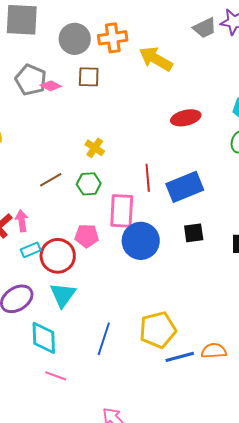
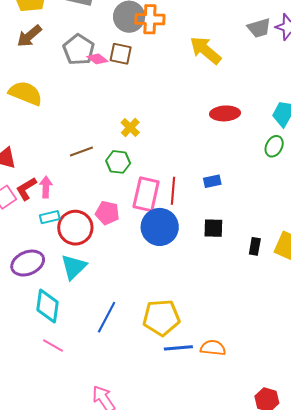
orange cross: (113, 38) -> (150, 19), moved
brown square: (89, 77) -> (121, 54), moved
red line: (148, 178) -> (173, 191), moved
blue rectangle: (185, 187) -> (212, 181), size x0.5

